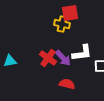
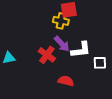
purple arrow: (63, 58) -> (62, 44), moved

